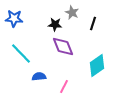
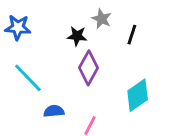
purple diamond: (63, 46) -> (89, 68), turned 50

